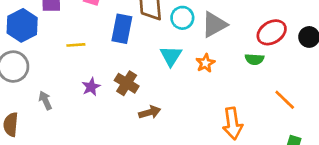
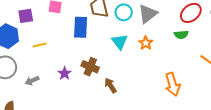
yellow line: (76, 45) -> (40, 45), moved
gray arrow: (45, 100) -> (32, 81), moved, turned -80
brown arrow: (150, 112) -> (110, 85), turned -98

